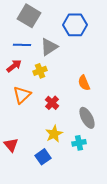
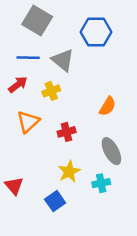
gray triangle: (49, 47) -> (63, 60), turned -48
orange semicircle: (84, 83) -> (108, 106), turned -126
red cross: (52, 103) -> (67, 132), turned 32

